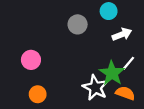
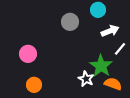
white line: (129, 63) -> (120, 49), moved
white star: (95, 88) -> (86, 79), size x0.7

